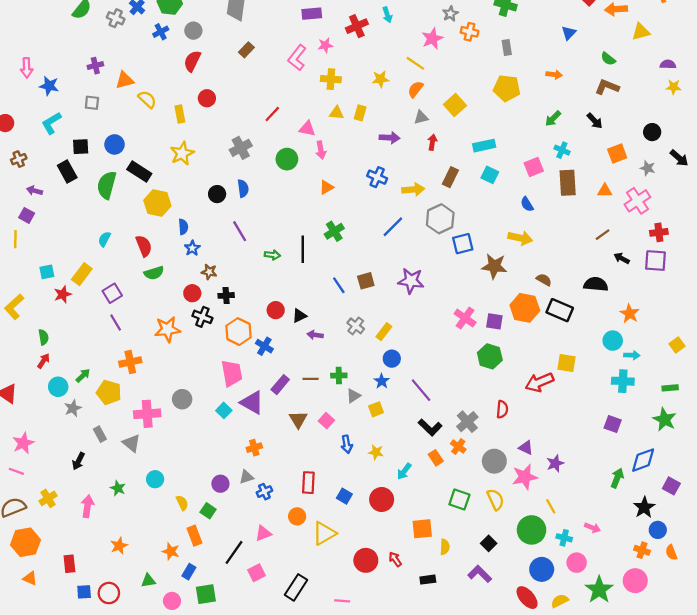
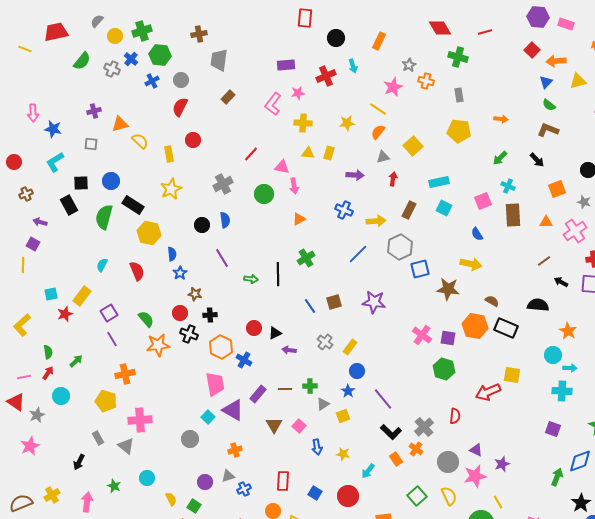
blue triangle: (569, 33) -> (546, 82), moved
green semicircle: (154, 273) -> (146, 319), moved, turned -114
green arrow: (83, 376) -> (76, 361), moved
gray circle: (182, 399) -> (190, 439), moved
gray star: (73, 408) -> (37, 415), moved
pink line: (16, 471) -> (24, 377), moved, turned -32
green square: (459, 499) -> (417, 496), turned 30

